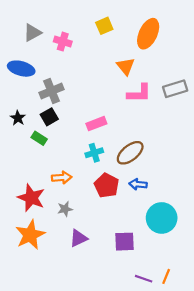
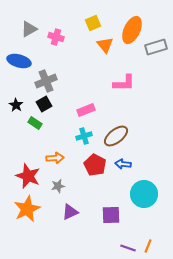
orange triangle: (126, 66) -> (105, 45), moved
gray rectangle: (175, 89) -> (156, 47), moved

